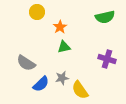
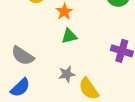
blue semicircle: (41, 84) -> (20, 88), moved

